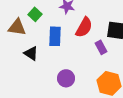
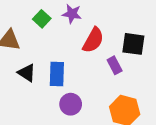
green square: (35, 14) -> (42, 19), moved
blue rectangle: (55, 36) -> (57, 74), moved

